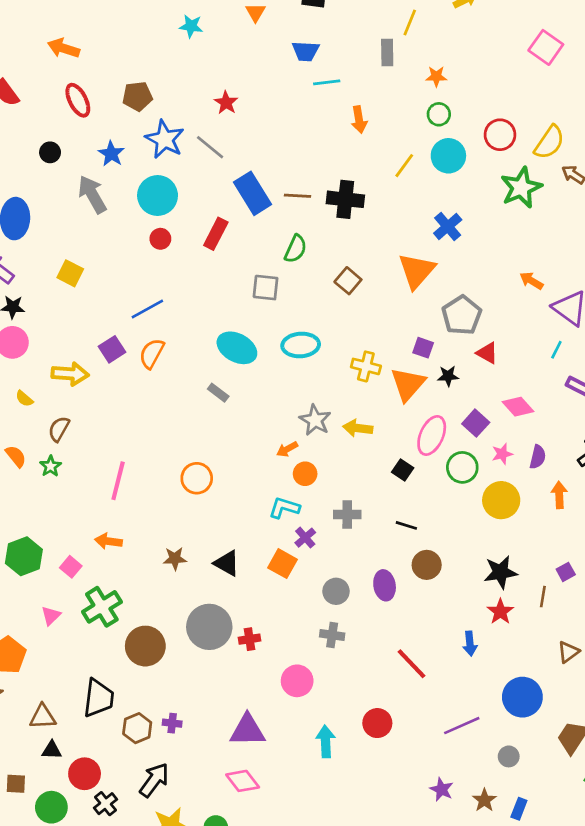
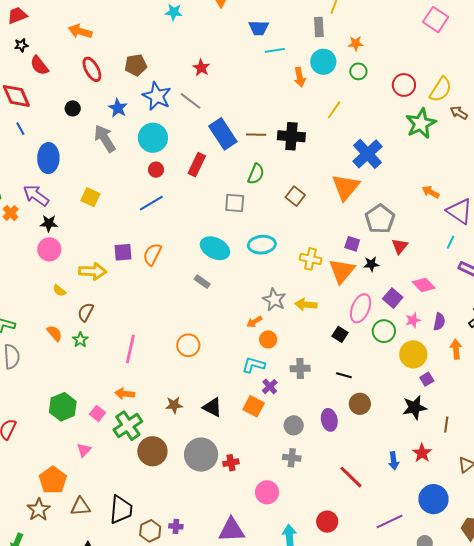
cyan circle: (448, 156) -> (323, 62), moved
blue cross: (448, 227) -> (367, 154), size x1.4
blue line: (147, 309) -> (151, 203), moved
purple square: (112, 349) -> (123, 252), turned 30
red triangle: (487, 353) -> (400, 246), turned 42
purple square: (566, 572) -> (427, 379), moved
green cross: (102, 607) -> (128, 426), moved
red star: (500, 612) -> (422, 453), moved
brown circle: (145, 646) -> (152, 451), moved
brown triangle: (43, 717) -> (81, 507), moved

